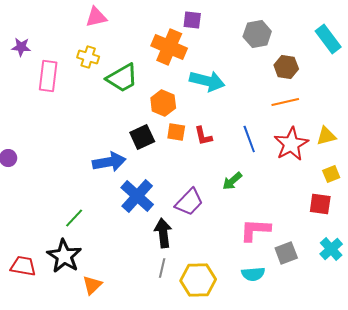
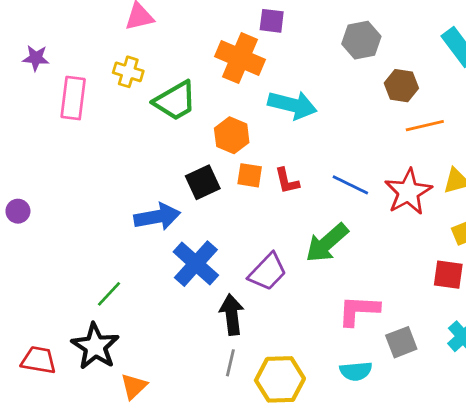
orange line: (285, 102) -> (425, 126), moved
blue line: (249, 139) -> (350, 185), turned -44
green arrow: (232, 181) -> (327, 243), size x1.6

